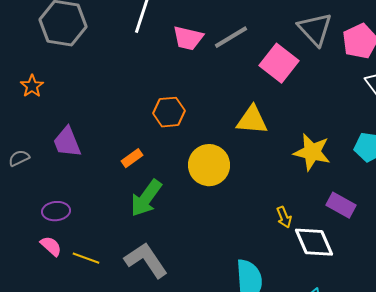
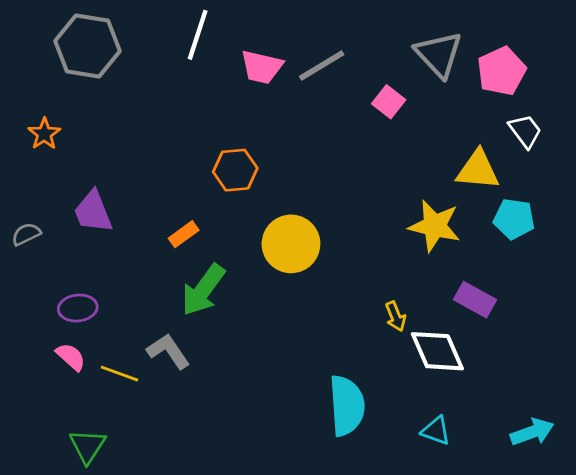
pink square: (279, 63) -> (389, 102), size x0.6
yellow triangle: (252, 120) -> (478, 170), moved
gray L-shape: (146, 260) -> (168, 351), moved, size x0.7

